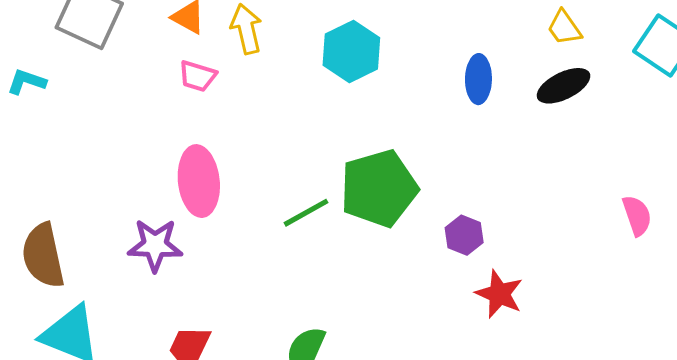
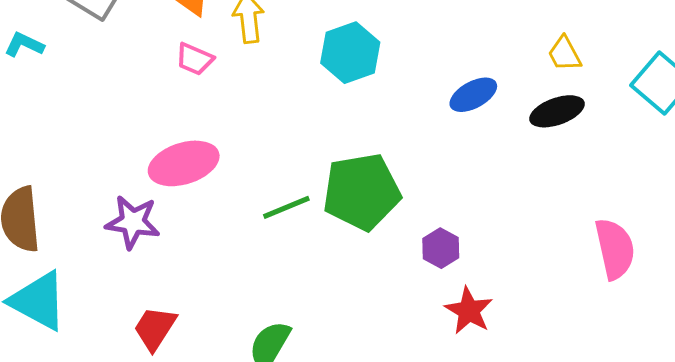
blue ellipse: (478, 79) -> (473, 95), turned 54
pink ellipse: (199, 181) -> (184, 163), turned 72
pink semicircle: (637, 216) -> (615, 249), size x1.5

